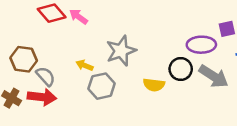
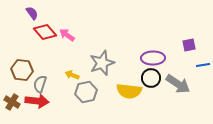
purple ellipse: (201, 45) -> (153, 58), moved
gray semicircle: (46, 76) -> (40, 84), turned -120
yellow semicircle: (154, 85) -> (129, 91), size x1.4

